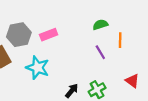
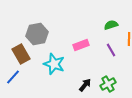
pink rectangle: (49, 35) -> (81, 45), moved

